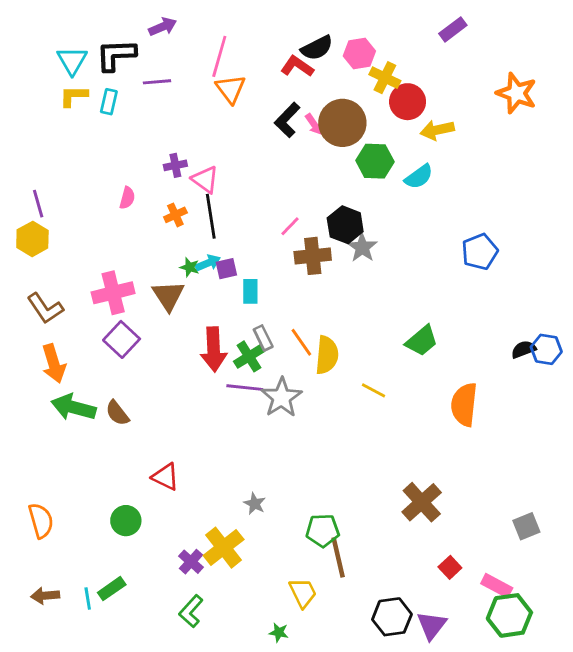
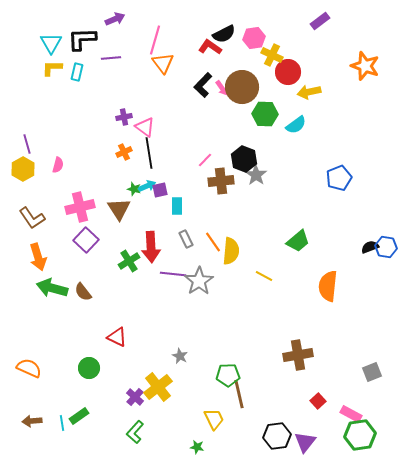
pink semicircle: (127, 198) -> (58, 165), moved
green cross: (249, 356) -> (129, 261), moved
brown cross: (422, 502) -> (298, 355), turned 32
orange semicircle: (41, 521) -> (29, 368), turned -50

